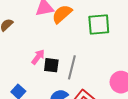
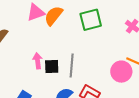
pink arrow: (38, 57) -> (38, 61), turned -35

